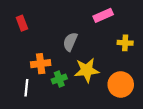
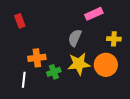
gray semicircle: (70, 42) -> (75, 38), moved
orange circle: (121, 84) -> (106, 65), moved

